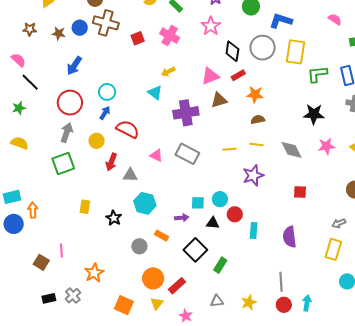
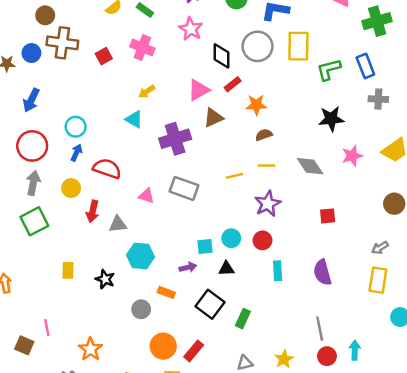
red circle: (235, 214) -> (263, 240), moved

